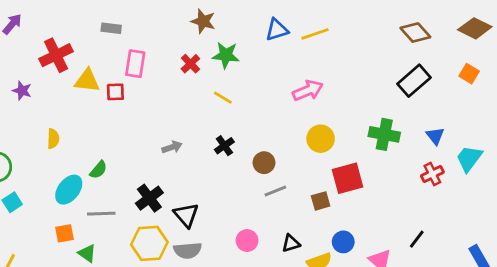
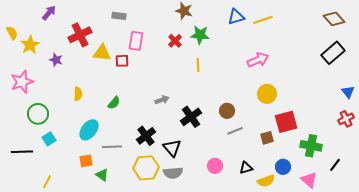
yellow line: (223, 98) -> (198, 65), turned 56
green cross: (384, 134) -> (311, 146), moved
black cross: (224, 146) -> (191, 117), moved, size x1.5
green semicircle: (98, 170) -> (114, 103), moved

